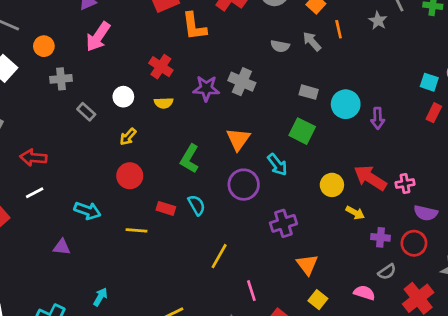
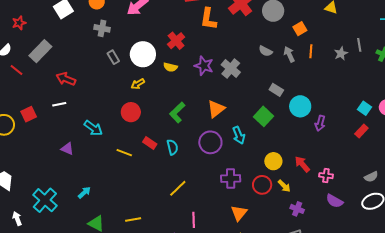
white circle: (123, 97) -> (143, 54), size x1.6
red arrow: (370, 178) -> (302, 164), size x0.7
red circle: (414, 243) -> (262, 185), moved

